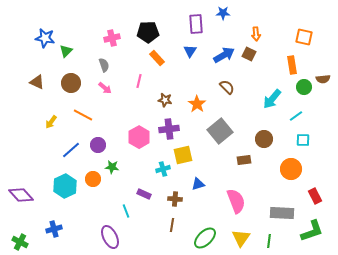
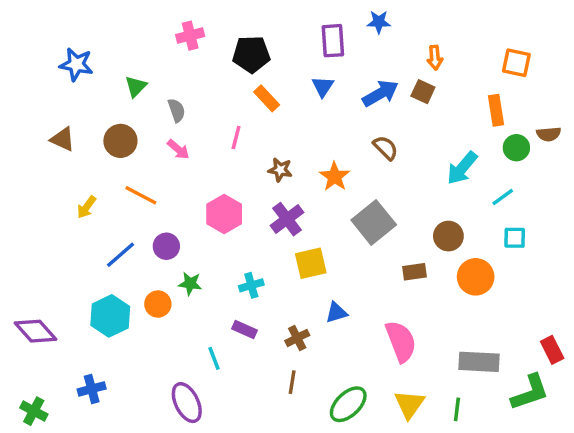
pink cross: (112, 38) -> (190, 36), moved
green triangle: (66, 51) -> (136, 87), moved
purple cross: (169, 129) -> (287, 219), turned -30
pink hexagon: (139, 137) -> (224, 214), moved
cyan cross: (163, 169) -> (251, 285), moved
orange circle: (291, 169) -> (476, 277), moved
red rectangle: (315, 196) -> (552, 350), moved
brown cross: (175, 199) -> (297, 338), turned -32

